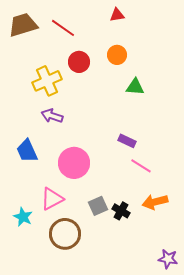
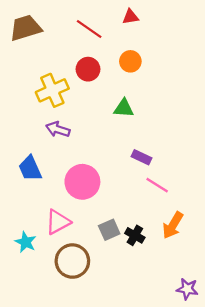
red line: (63, 28) -> (89, 29), moved
green triangle: (135, 87) -> (124, 108), moved
orange arrow: (155, 202) -> (173, 225), turned -45

